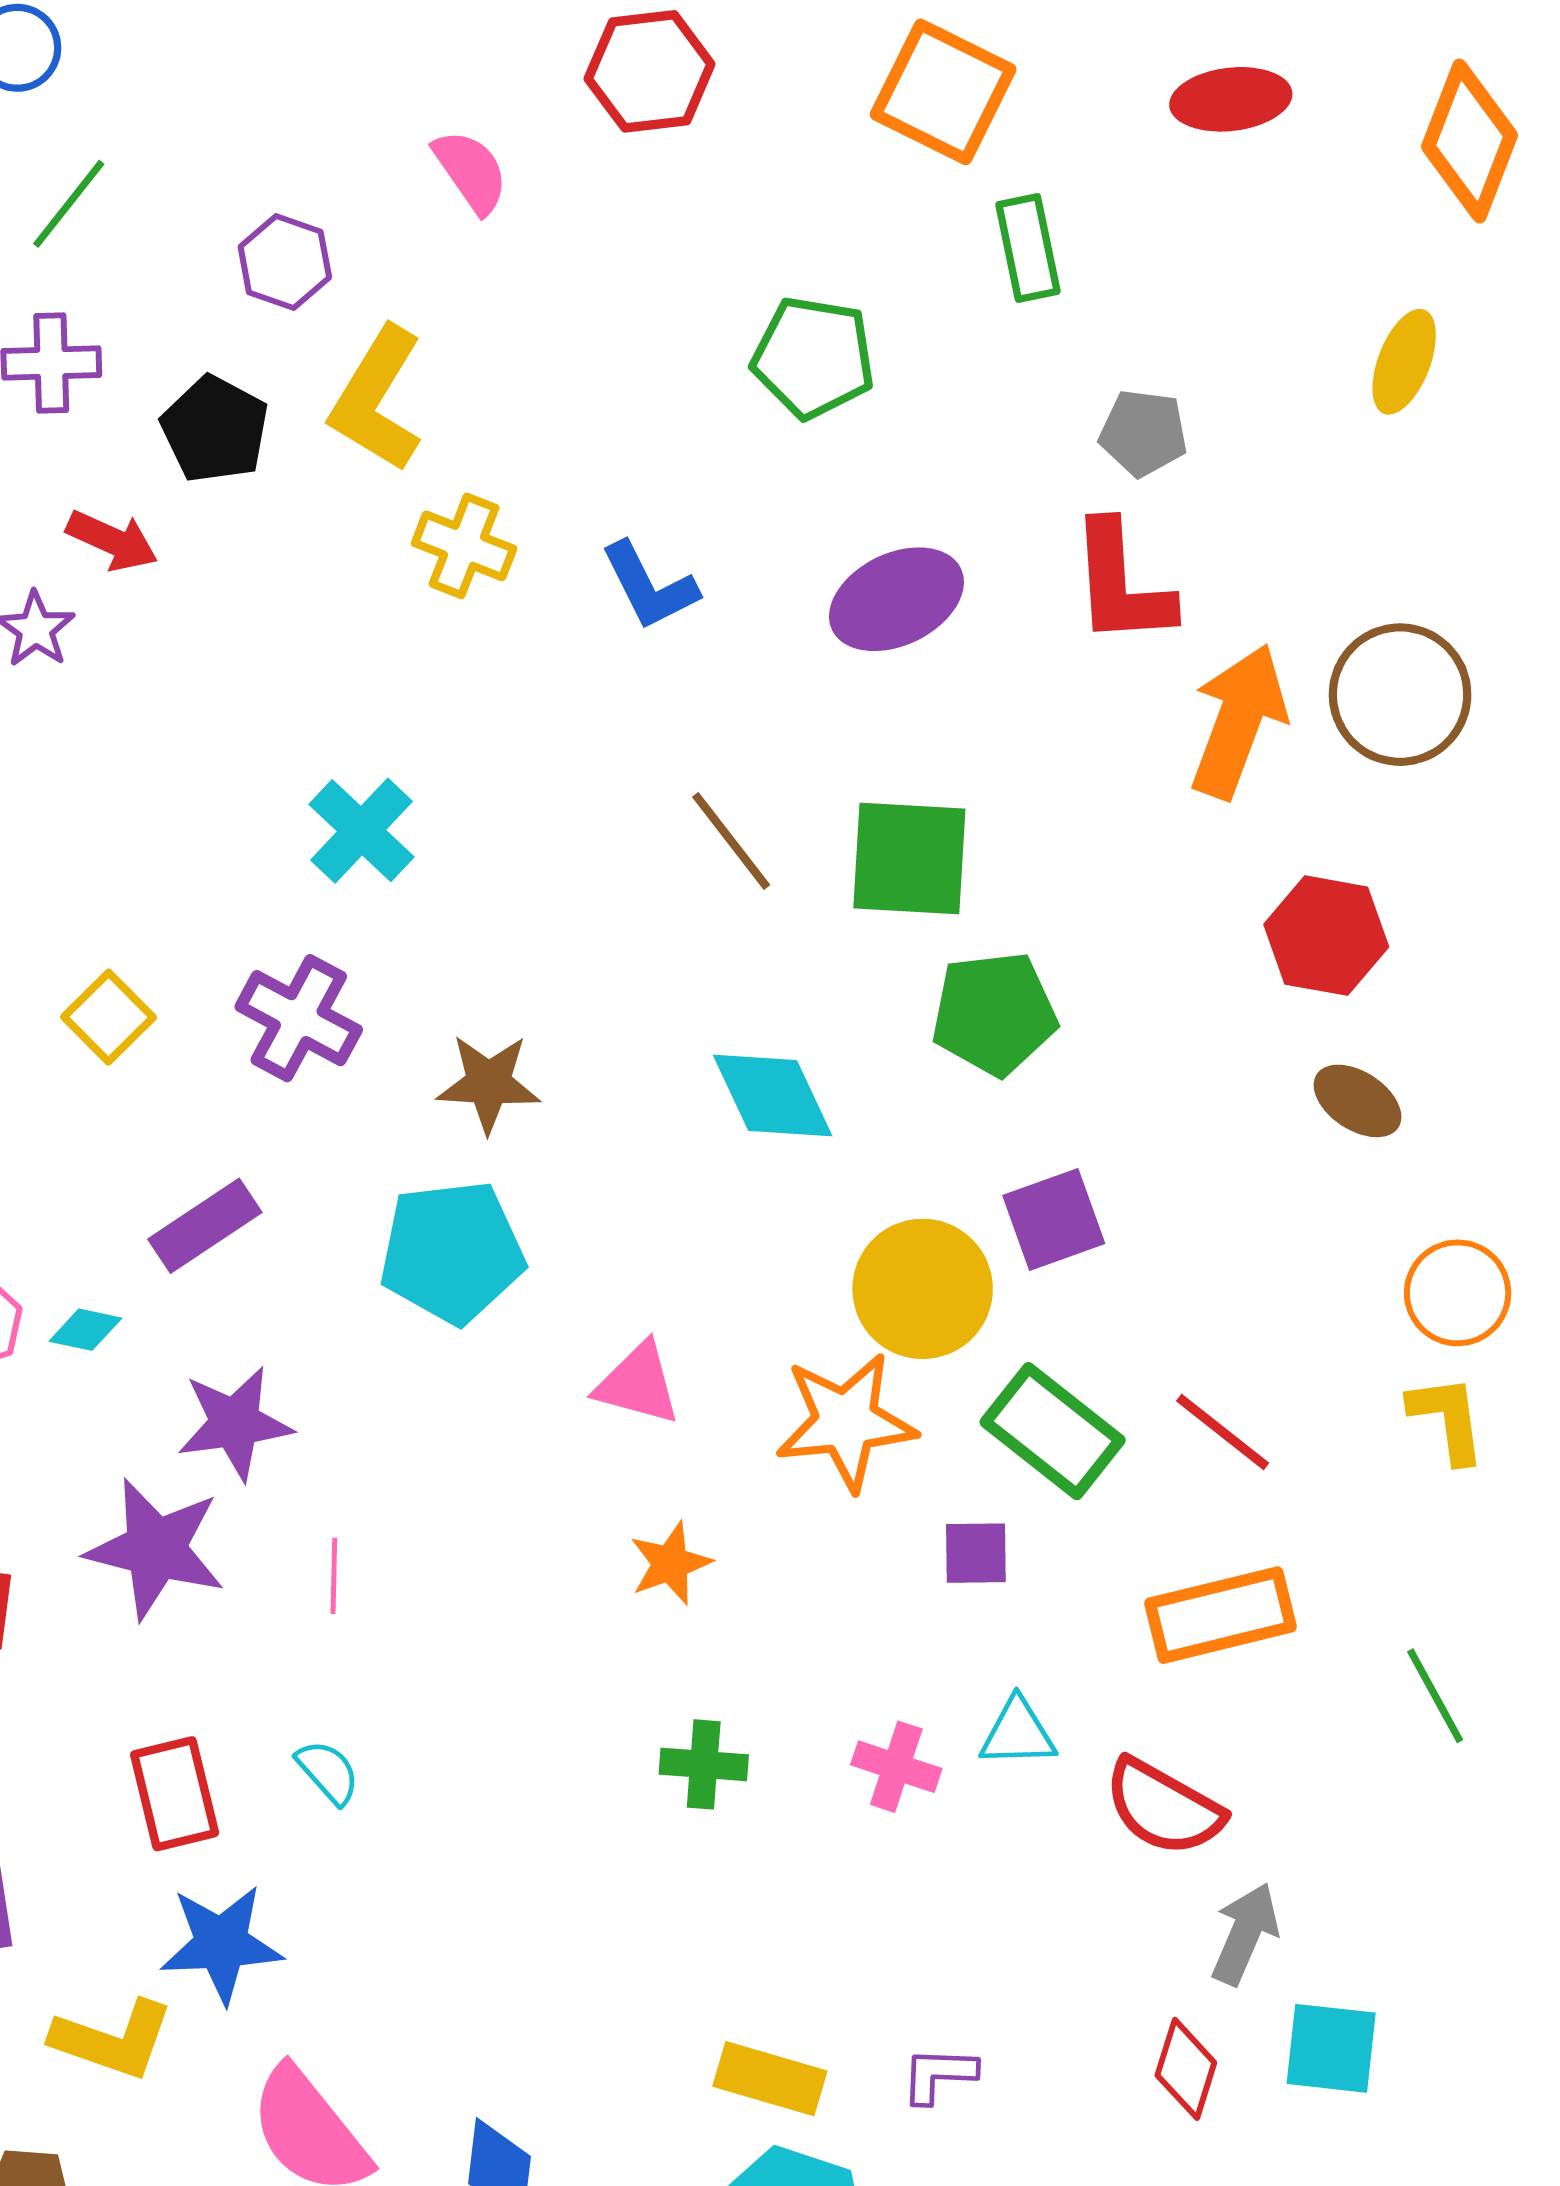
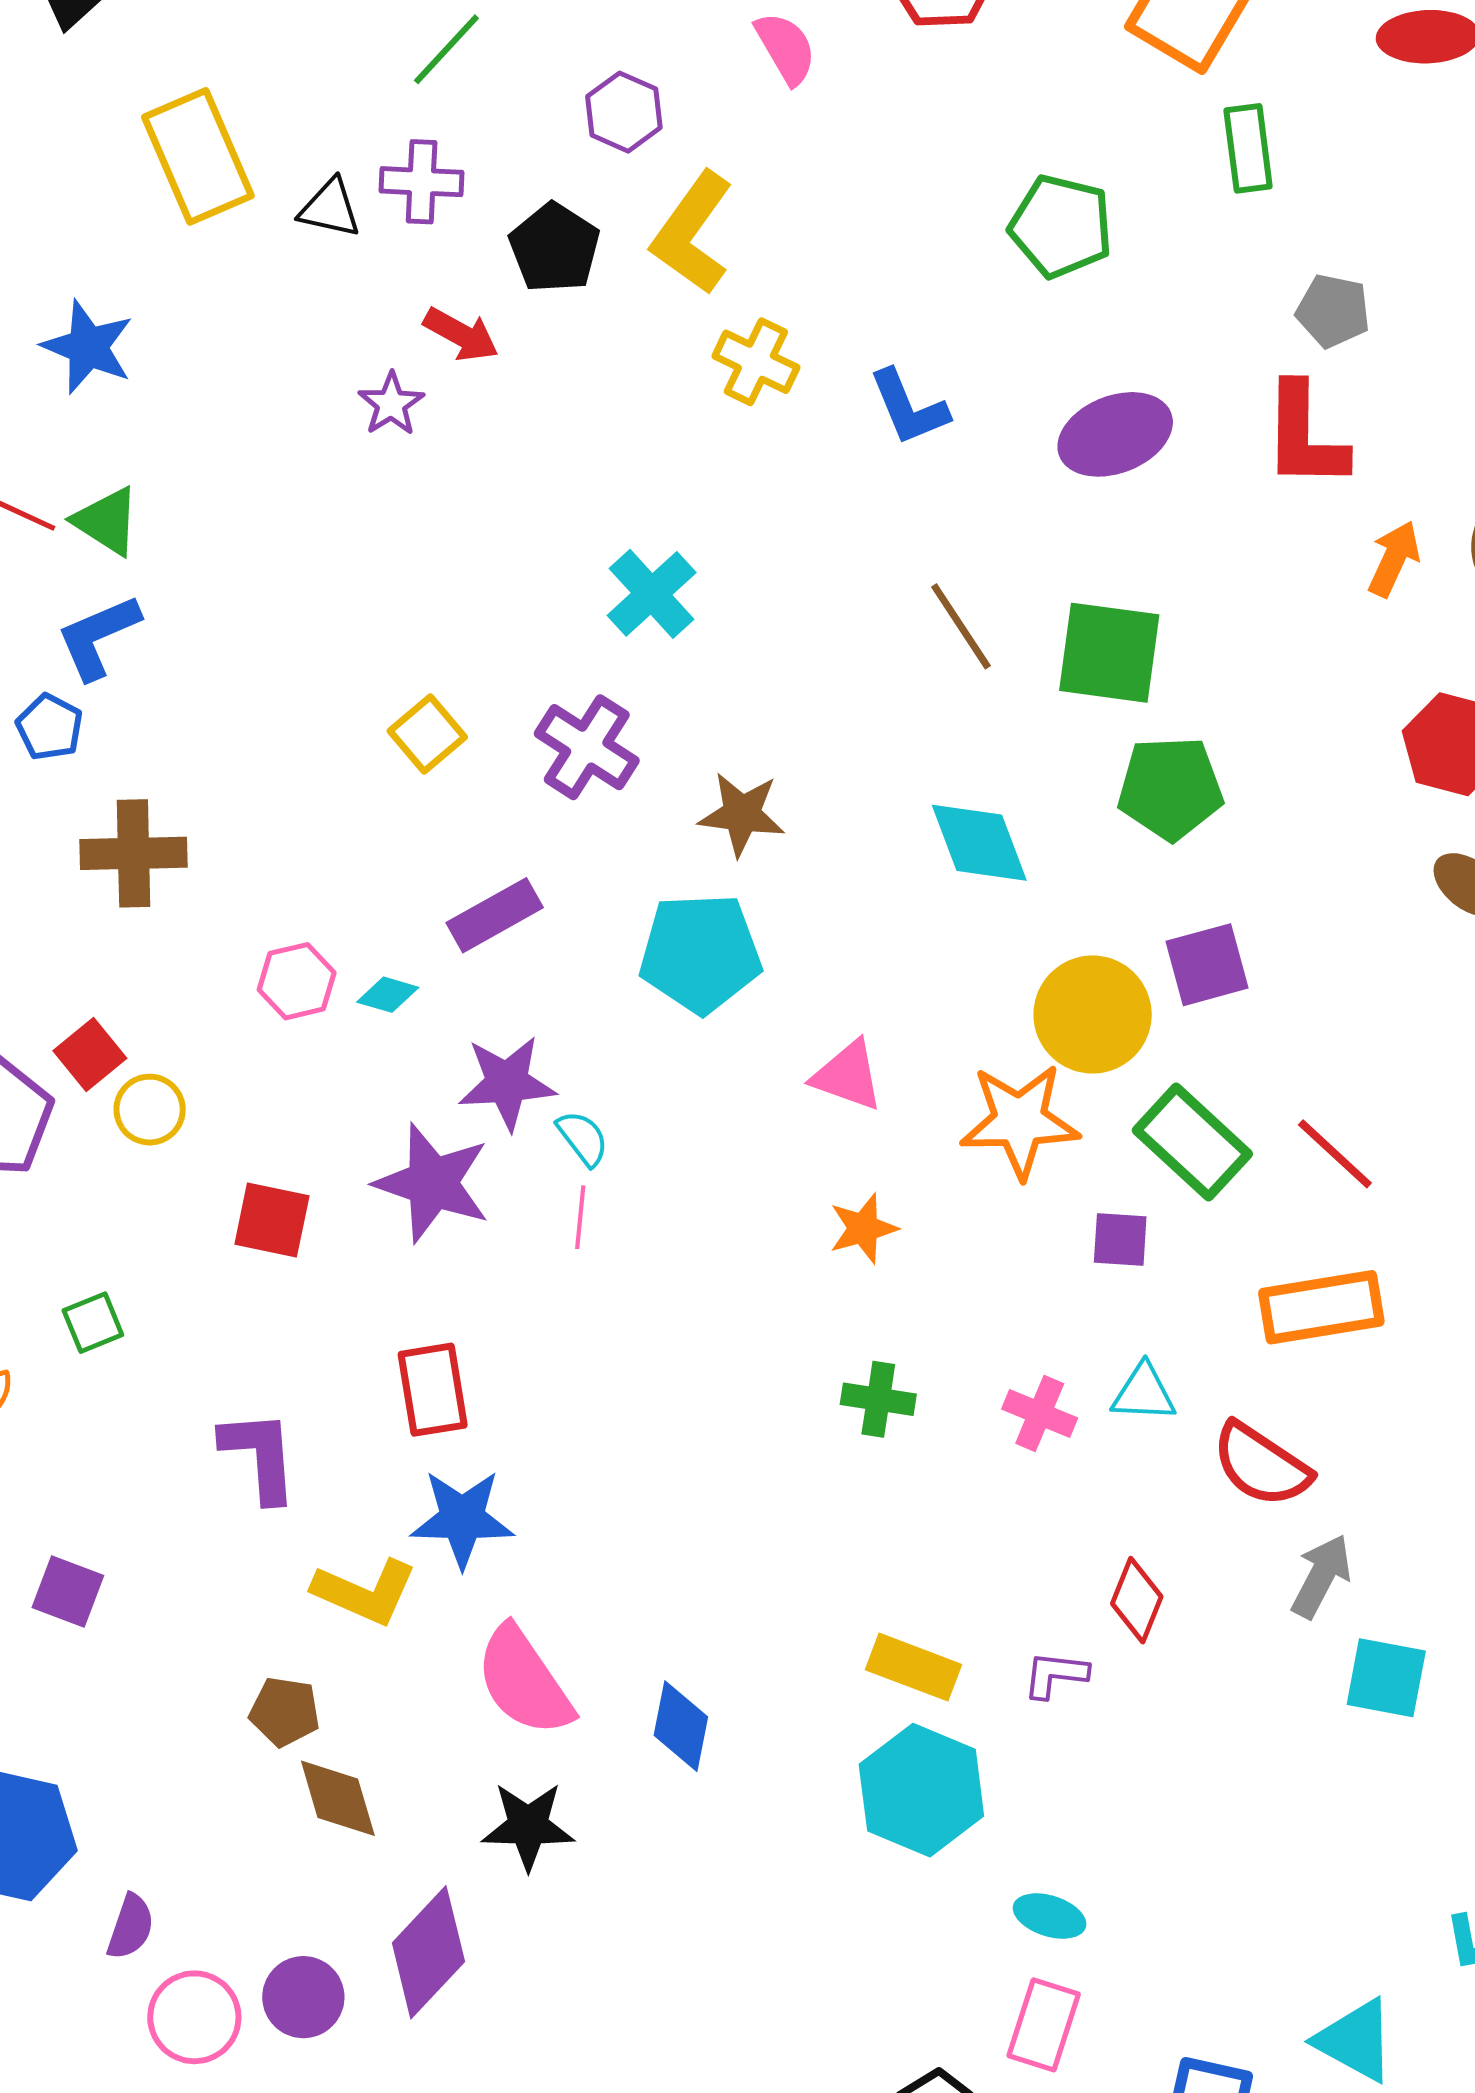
orange arrow: (1238, 721) -> (1394, 559), size x0.6
cyan semicircle: (328, 1772) -> (583, 1138), moved
red diamond: (1186, 2069) -> (1137, 1600), moved

